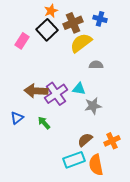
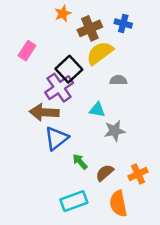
black square: (47, 30) -> (69, 69), moved
purple cross: (56, 94) -> (59, 88), moved
blue triangle: (17, 118) -> (57, 138), moved, size x1.5
green arrow: (44, 123) -> (80, 162), moved
cyan rectangle: (74, 160) -> (74, 201), moved

